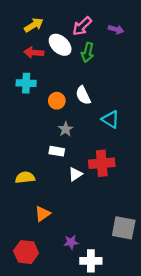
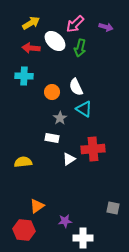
cyan triangle: (111, 119) -> (84, 109), moved
orange triangle: (43, 214) -> (37, 206), moved
gray square: (124, 228) -> (113, 208), size x0.6

